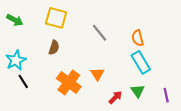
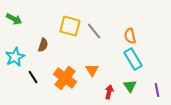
yellow square: (56, 18) -> (70, 26), moved
brown semicircle: (54, 48) -> (43, 45), moved
black line: (23, 81) -> (33, 77), moved
red arrow: (115, 97) -> (109, 92), turned -32

